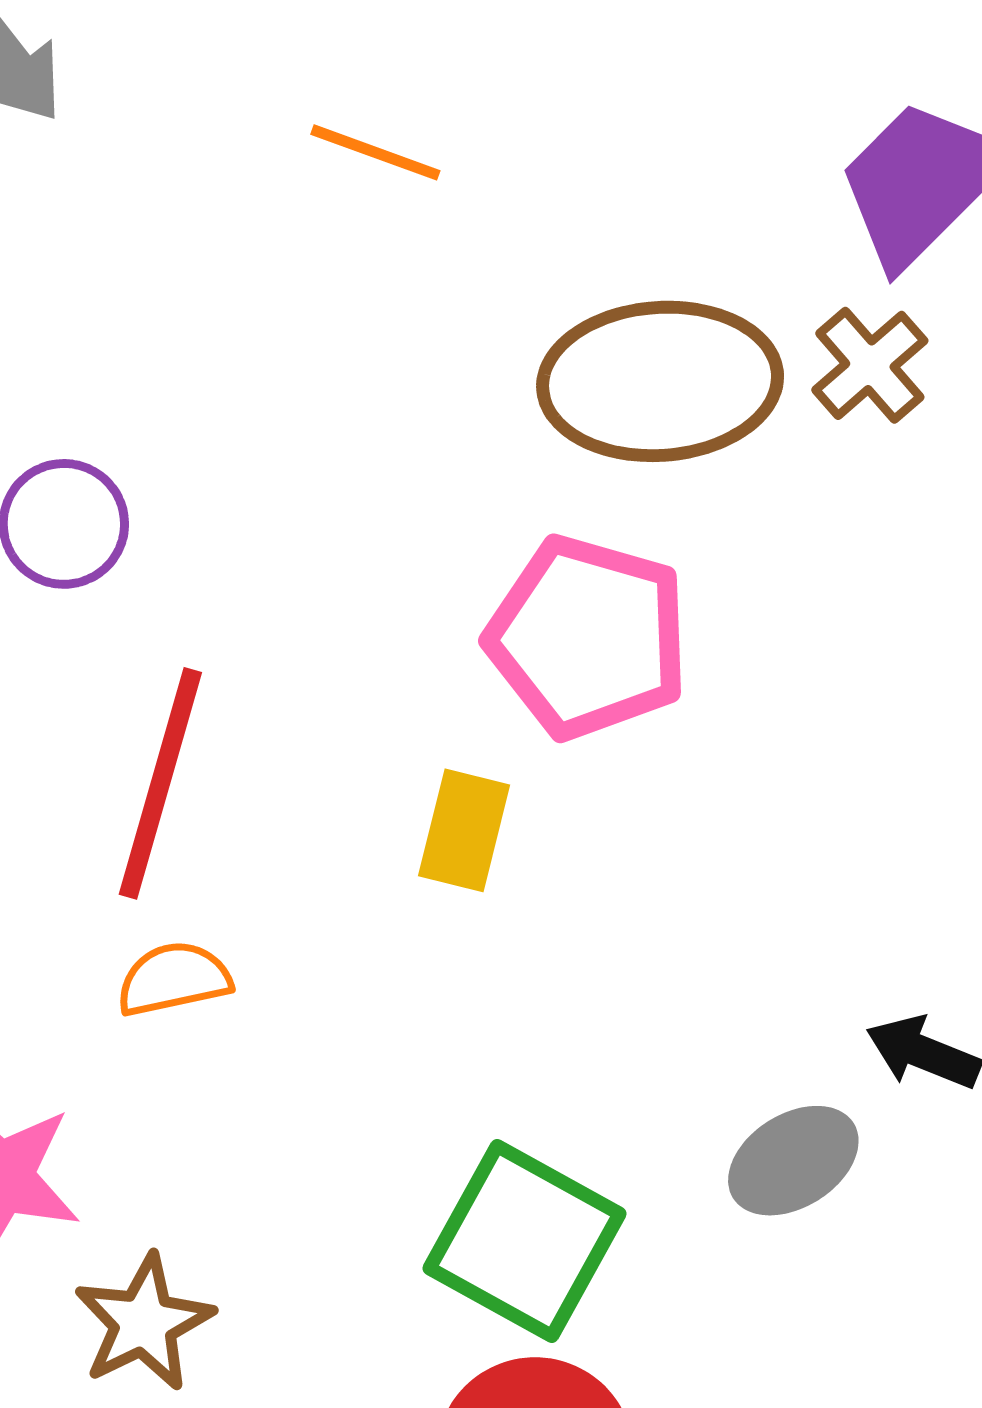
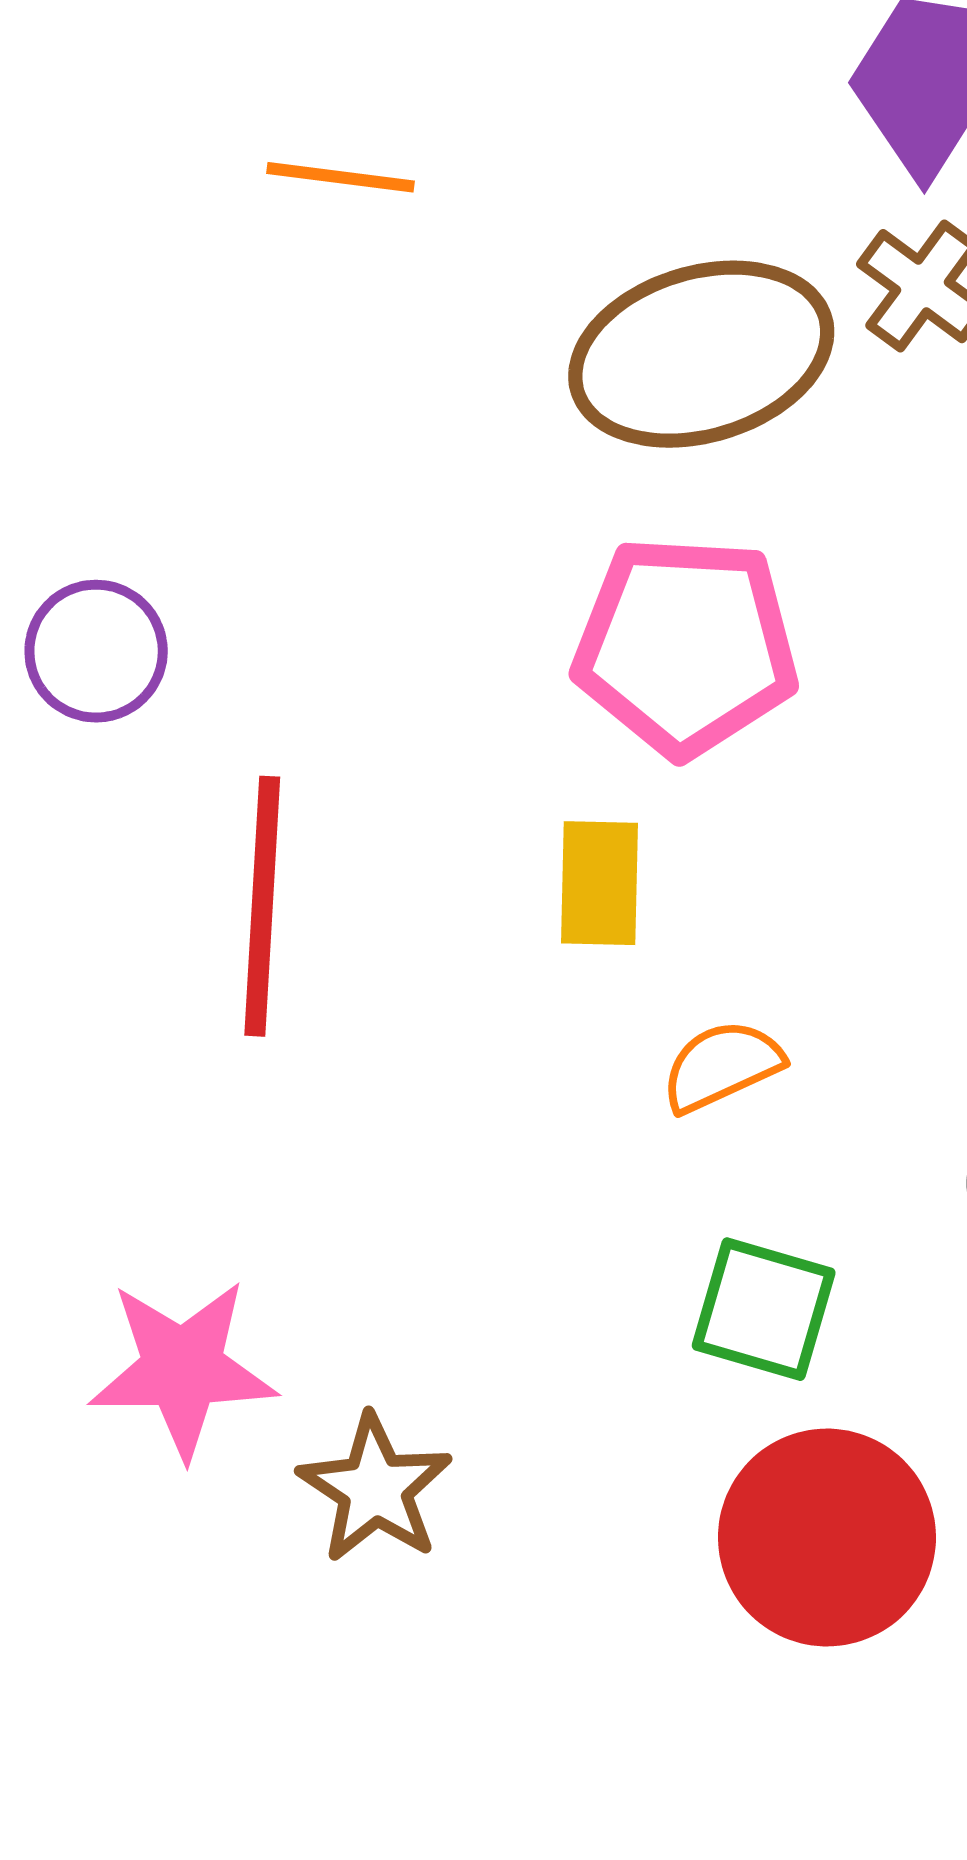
orange semicircle: (174, 979) -> (722, 1066), moved
green square: (524, 1241) -> (764, 1309), size x0.7

